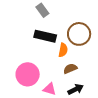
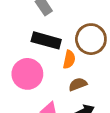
pink circle: (28, 74) -> (27, 74), moved

